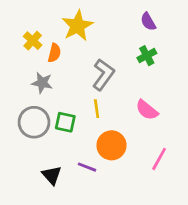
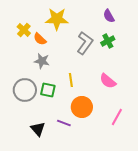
yellow star: (77, 26) -> (57, 19), turned 30
orange semicircle: (54, 53) -> (40, 39), turned 120
gray L-shape: (103, 75) -> (85, 43), moved
gray star: (42, 83) -> (42, 61), moved

